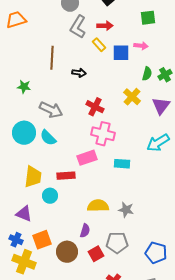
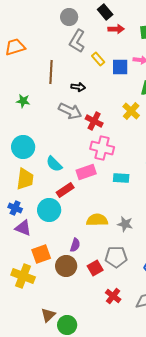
orange trapezoid: (16, 20) -> (15, 47), moved
red arrow: (105, 26) -> (116, 29), moved
gray arrow: (51, 110) -> (70, 111), moved
cyan semicircle: (48, 138) -> (54, 164), moved
red rectangle: (66, 176) -> (65, 190), turned -30
yellow trapezoid: (33, 177) -> (25, 179), moved
cyan circle: (50, 196) -> (49, 210), size x1.5
purple semicircle: (85, 231) -> (75, 245), moved
blue cross: (16, 240) -> (15, 208), moved

